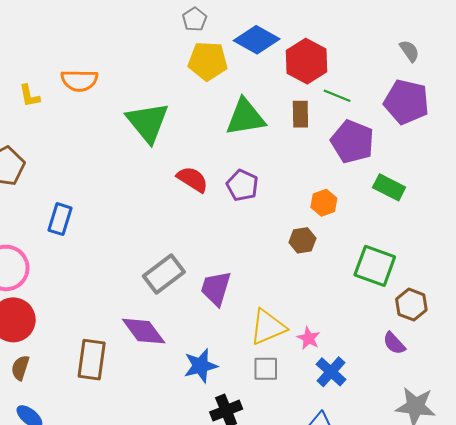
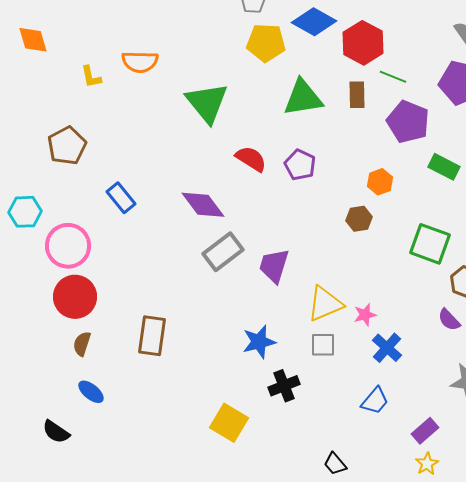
blue rectangle: (60, 219) -> (121, 198), turned -56
purple diamond: (144, 331) -> (203, 205), moved
pink star: (309, 338) -> (365, 315), turned 30

